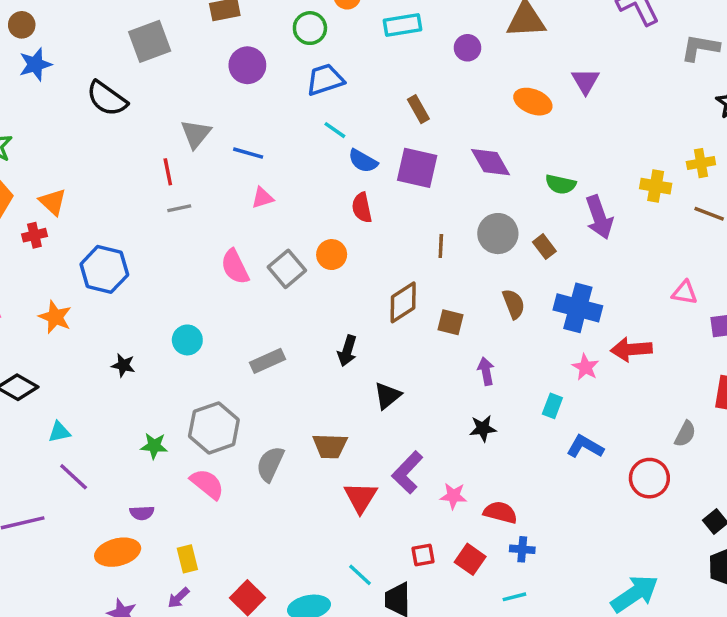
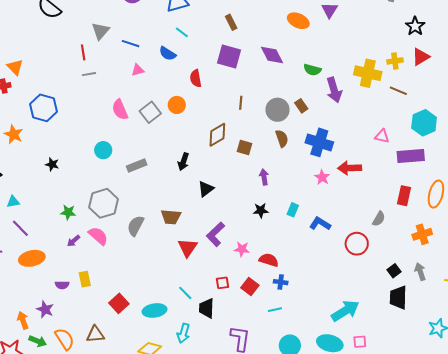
blue semicircle: (363, 161) -> (168, 54), moved
yellow cross: (656, 186) -> (368, 73), size x1.5
gray circle: (498, 234) -> (277, 110), moved
cyan circle: (187, 340) -> (103, 150), moved
cyan rectangle: (552, 406) -> (293, 210), moved
purple semicircle: (142, 513) -> (62, 285), moved
orange ellipse: (118, 552) -> (32, 258), moved
purple arrow: (179, 598) -> (74, 241), moved

